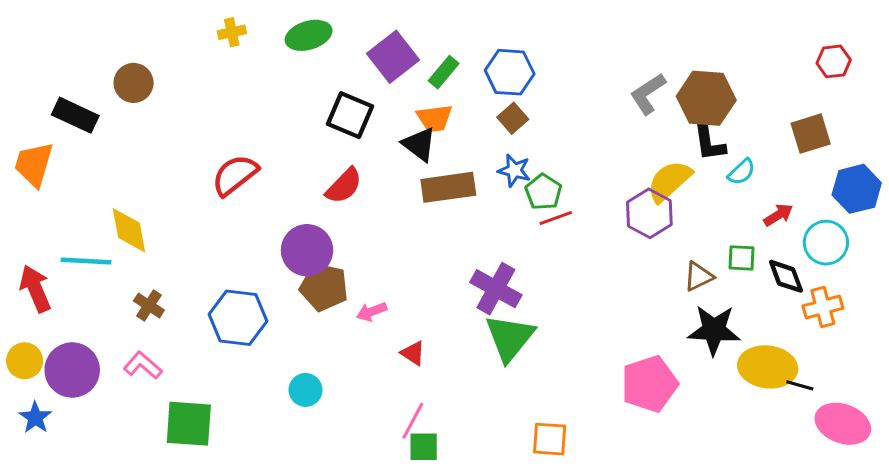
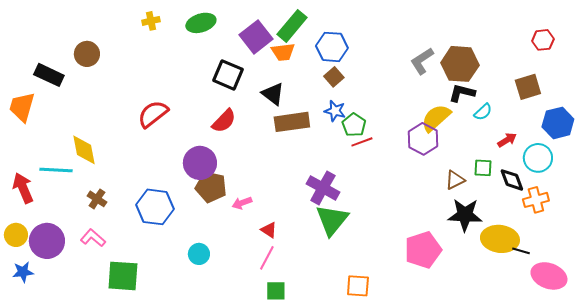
green rectangle: (444, 72) -> (292, 26), moved, size x1.5
orange trapezoid: (434, 118) -> (283, 52), moved
black L-shape: (709, 143) -> (462, 93), turned 112
blue star: (35, 418) -> (23, 272), turned 30
pink line: (413, 421) -> (267, 258), moved

